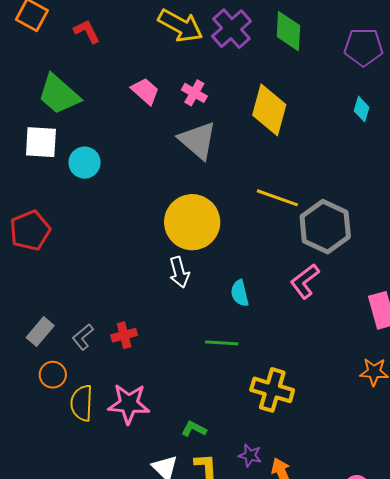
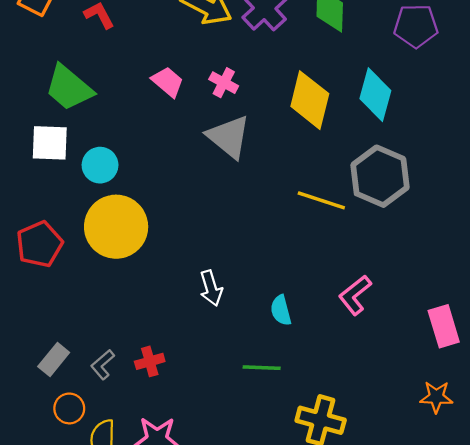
cyan diamond: (362, 109) -> (375, 95), moved, size x1.8
yellow circle: (192, 222) -> (116, 227), moved
gray hexagon: (325, 227) -> (380, 176), moved

